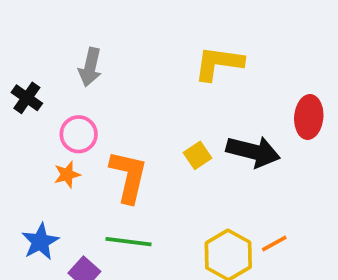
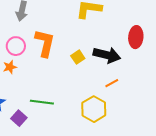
orange L-shape: (128, 176) -> (45, 43), moved
orange line: (274, 244) -> (112, 83), moved

